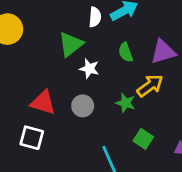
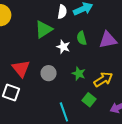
white star: (89, 69) -> (63, 47), moved
yellow arrow: (150, 86) -> (103, 79), moved
red triangle: (43, 103) -> (21, 69), turned 30

